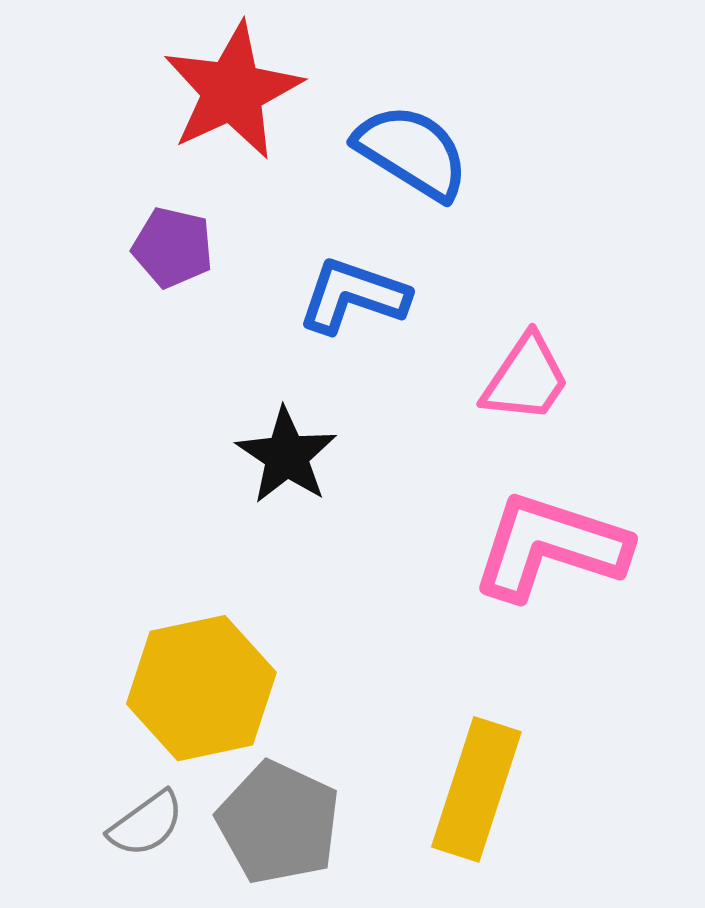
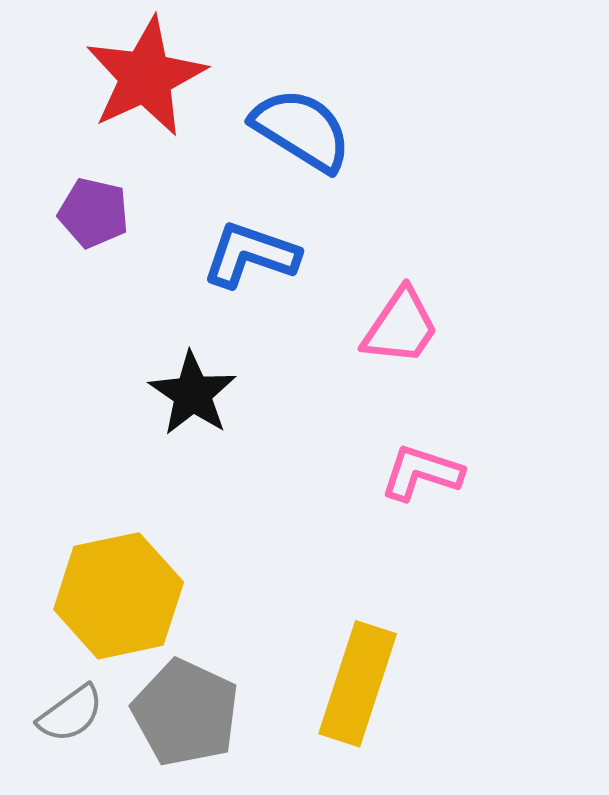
pink L-shape: (550, 547) -> (422, 473), size x0.6

